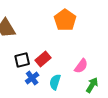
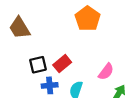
blue cross: (32, 78) -> (50, 85), turned 32

